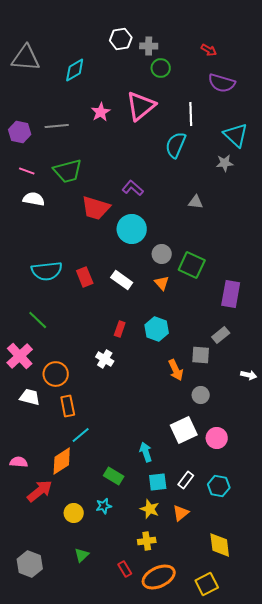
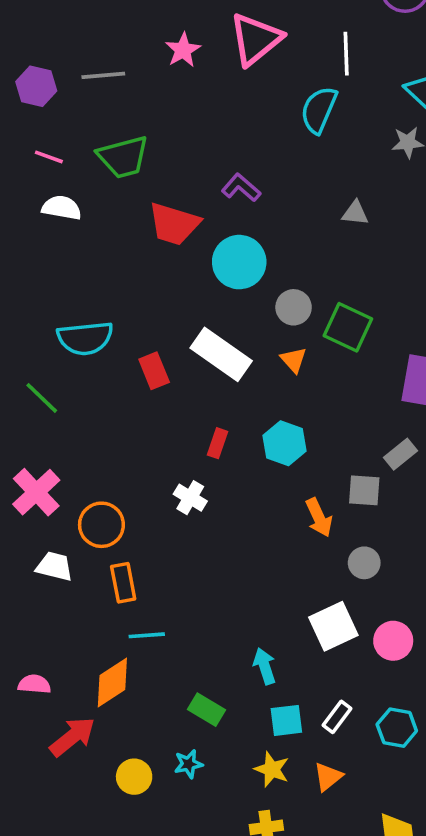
red rectangle: (85, 277) -> (154, 371), moved
white rectangle: (122, 280) -> (221, 354), size x1.5
green line: (38, 320) -> (42, 398), moved
cyan line: (81, 435) -> (147, 635), turned 36

